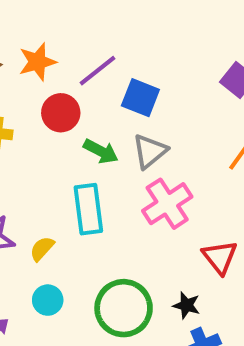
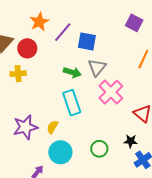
orange star: (37, 62) -> (39, 22), moved
red circle: (61, 113) -> (27, 48), moved
cyan circle: (48, 300) -> (60, 152), size x1.5
green circle: (124, 308) -> (99, 149), size x0.6

